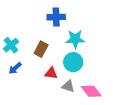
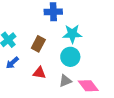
red triangle: (51, 73) -> (39, 73), moved
gray triangle: (68, 86) -> (65, 81), turned -40

